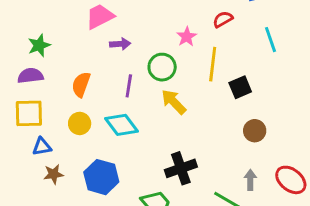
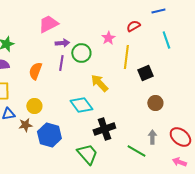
green circle: (162, 67) -> (81, 53), moved
purple line: (129, 86) -> (61, 63), moved
yellow circle: (80, 123) -> (34, 106), moved
cyan diamond: (122, 125) -> (81, 105), moved
brown star: (54, 174) -> (25, 125), moved

